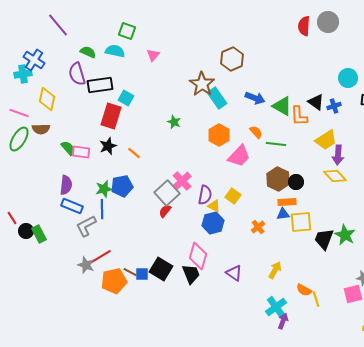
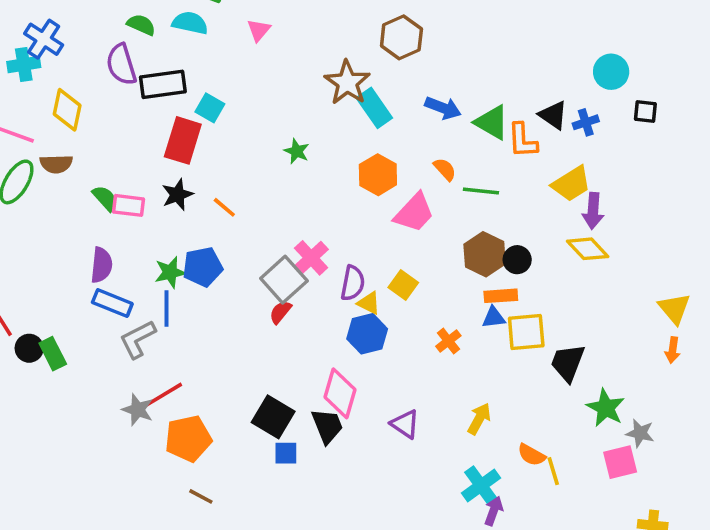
green star: (345, 235) -> (606, 408), moved
brown line: (130, 272) -> (201, 496), moved
blue square: (142, 274) -> (286, 453), moved

